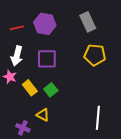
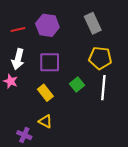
yellow rectangle: (30, 88) -> (45, 93), moved
green square: (51, 90) -> (77, 84), moved
white line: (98, 118) -> (103, 88), moved

